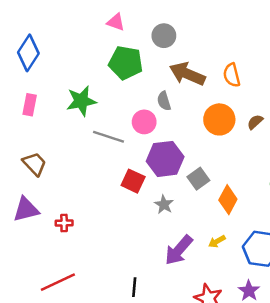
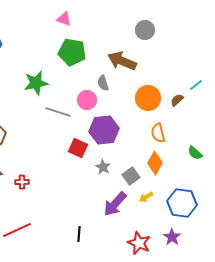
gray circle: (164, 36) -> (145, 30), moved
orange semicircle: (232, 75) -> (158, 133), moved
gray square: (198, 179) -> (131, 176), moved

